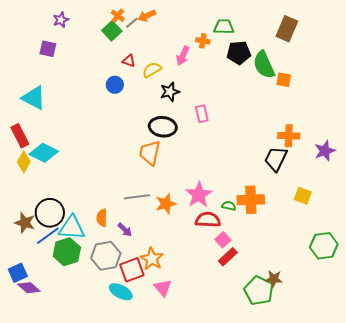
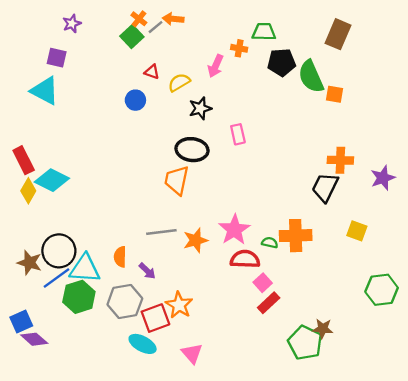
orange arrow: (147, 16) -> (173, 19), turned 30
cyan triangle: (34, 98) -> (45, 91), moved
pink triangle: (163, 288) -> (192, 353), moved

